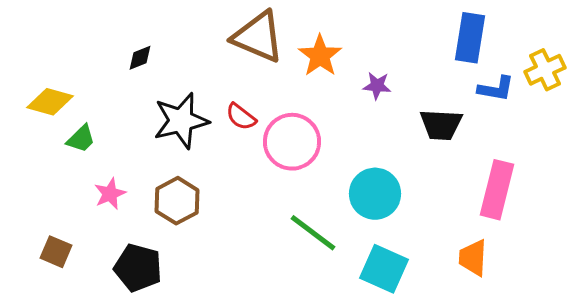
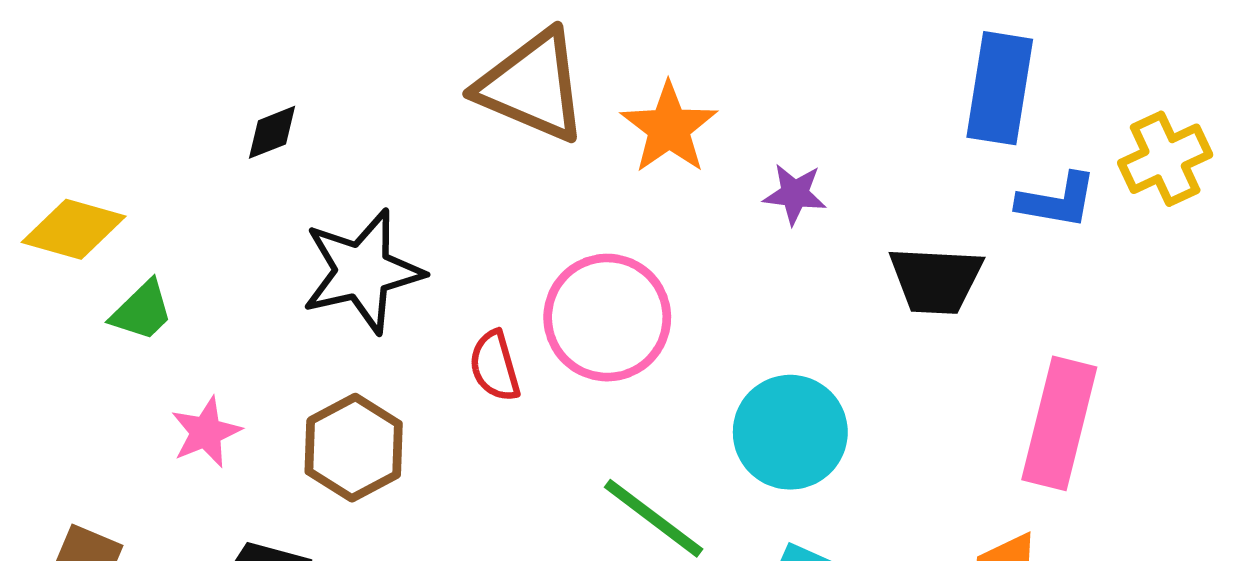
red semicircle: (241, 117) -> (495, 366), moved, turned 36

